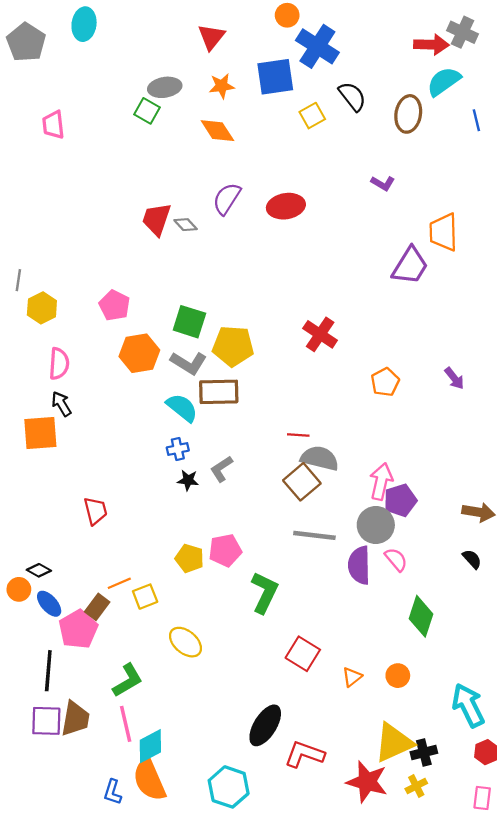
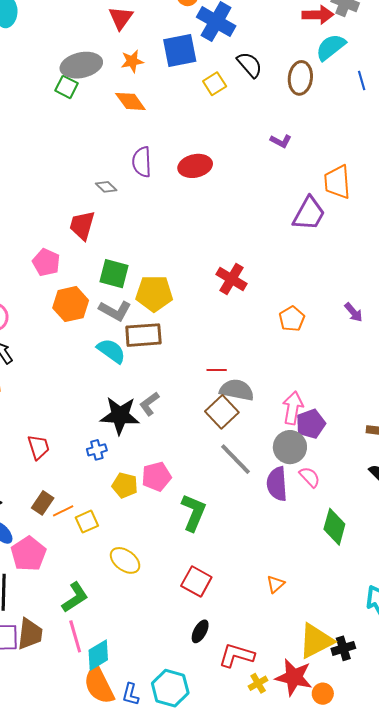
gray ellipse: (165, 87) -> (81, 65), size x1.4
purple semicircle: (227, 199) -> (142, 162), turned -32
red trapezoid: (156, 219) -> (82, 225), moved
blue cross: (178, 449) -> (97, 450), moved
black star: (188, 480) -> (120, 416), size x2.0
gray line: (314, 535) -> (236, 459), turned 42
brown rectangle: (97, 607) -> (43, 503), moved
red square: (303, 654) -> (196, 581), moved
orange circle: (398, 676) -> (323, 694), moved
black ellipse: (265, 725) -> (200, 631), size x0.6
yellow cross: (416, 786) -> (258, 683), moved
blue L-shape: (113, 792) -> (131, 694), moved

